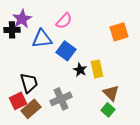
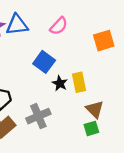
pink semicircle: (64, 21) -> (59, 26), moved
blue triangle: (42, 39) -> (17, 25), moved
green square: (108, 110) -> (91, 128), turned 32

